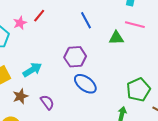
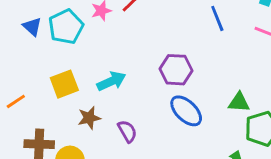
blue line: (86, 20) -> (217, 18), moved
green triangle: (116, 38) -> (239, 102), moved

